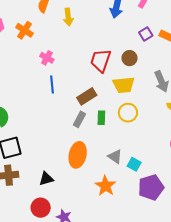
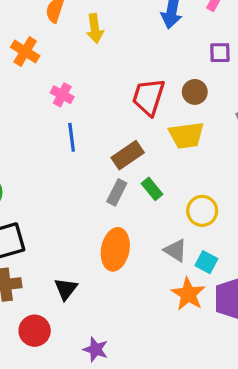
purple square: (146, 34) -> (220, 53), turned 32
yellow circle: (128, 113) -> (202, 211), moved
green rectangle: (101, 118) -> (152, 189), turned -40
black triangle: (46, 179) -> (66, 289), turned -35
orange star: (105, 186) -> (188, 294), moved
red circle: (41, 208) -> (35, 331), moved

